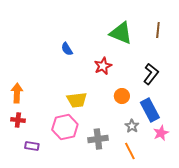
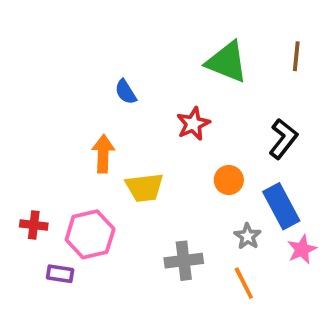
orange arrow: (17, 93) -> (103, 154), moved
pink hexagon: (65, 127) -> (90, 234), moved

